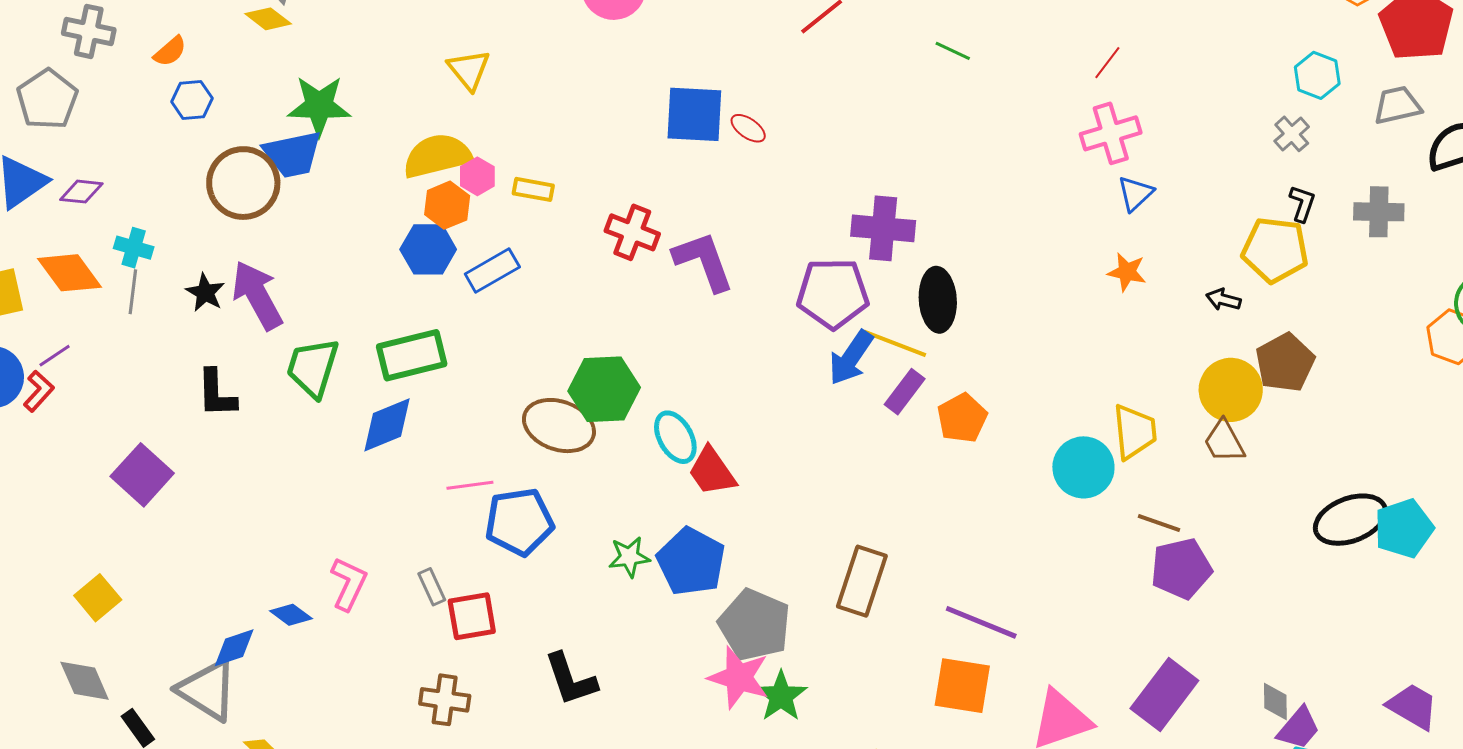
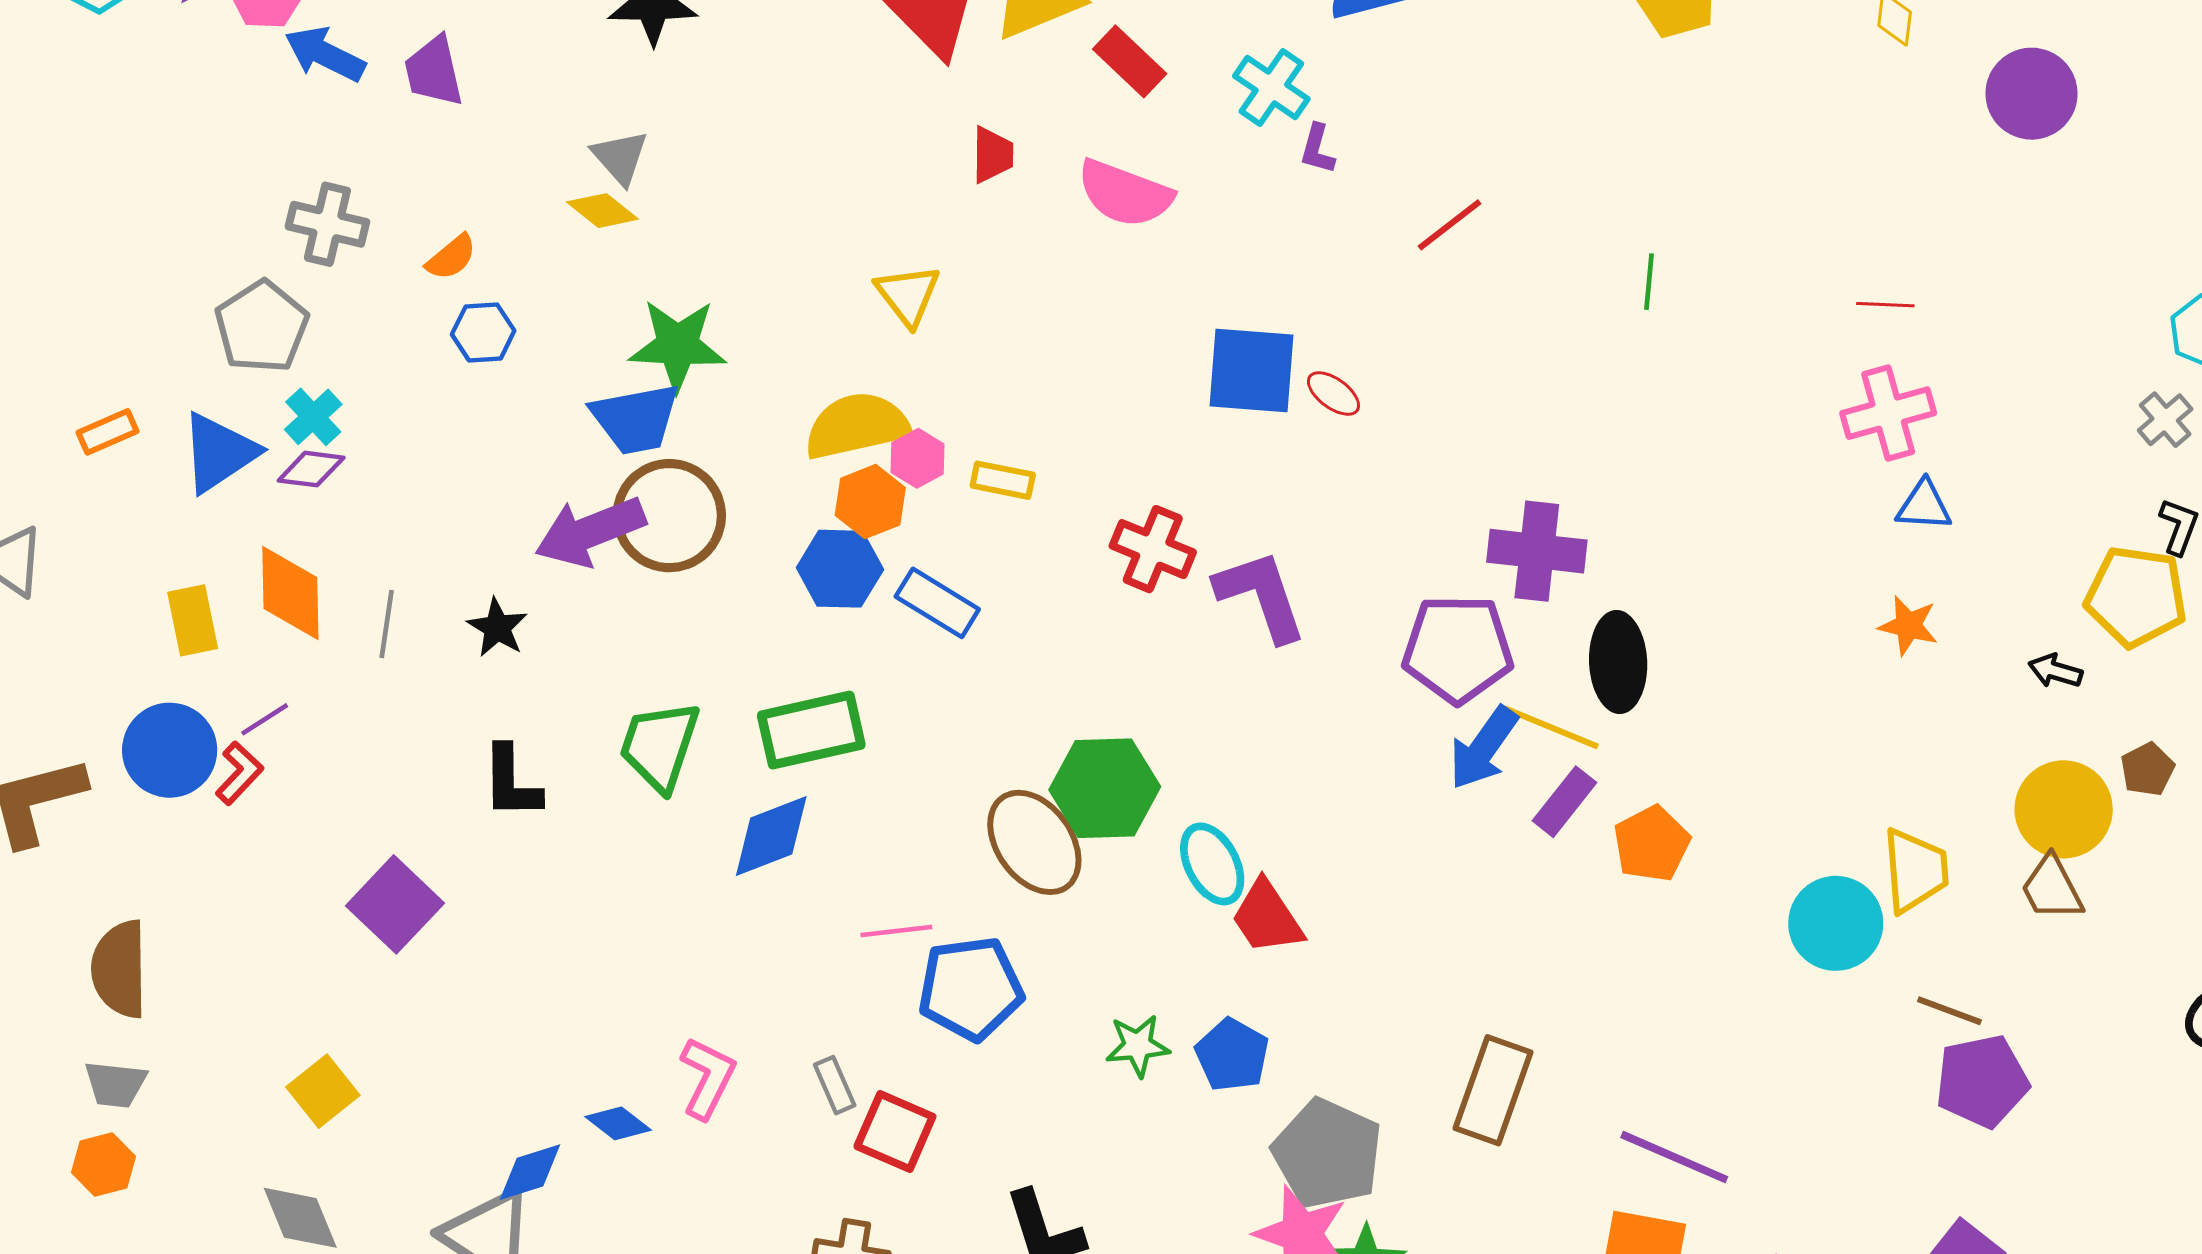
green line: (953, 51) -> (1649, 282), turned 69
red line: (1107, 63) -> (1885, 305), turned 54
brown circle: (243, 183) -> (669, 516), moved
blue triangle: (1135, 193) -> (1924, 506), turned 45
cyan cross: (134, 248) -> (313, 417), moved, turned 30
blue rectangle: (492, 270) -> (937, 603), turned 60
orange diamond: (70, 273) -> (290, 593), turned 34
purple arrow: (257, 295) -> (590, 532), moved, turned -84
brown pentagon: (1285, 363) -> (2148, 769), size x0.6
brown ellipse: (559, 426) -> (1034, 842), turned 34
blue pentagon: (691, 562) -> (1232, 1055), size x0.7
red square: (472, 616) -> (895, 1131), turned 32

